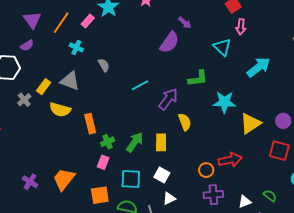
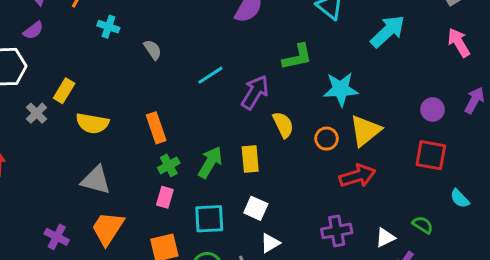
gray triangle: (70, 81) -> (96, 180), moved
orange rectangle: (90, 124) -> (156, 128), moved
yellow triangle: (250, 124) -> (365, 131), moved
orange circle: (206, 170) -> (327, 139), moved

